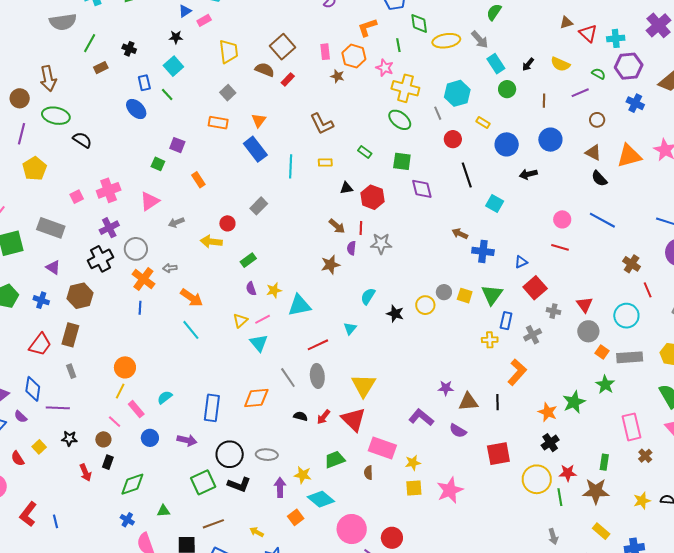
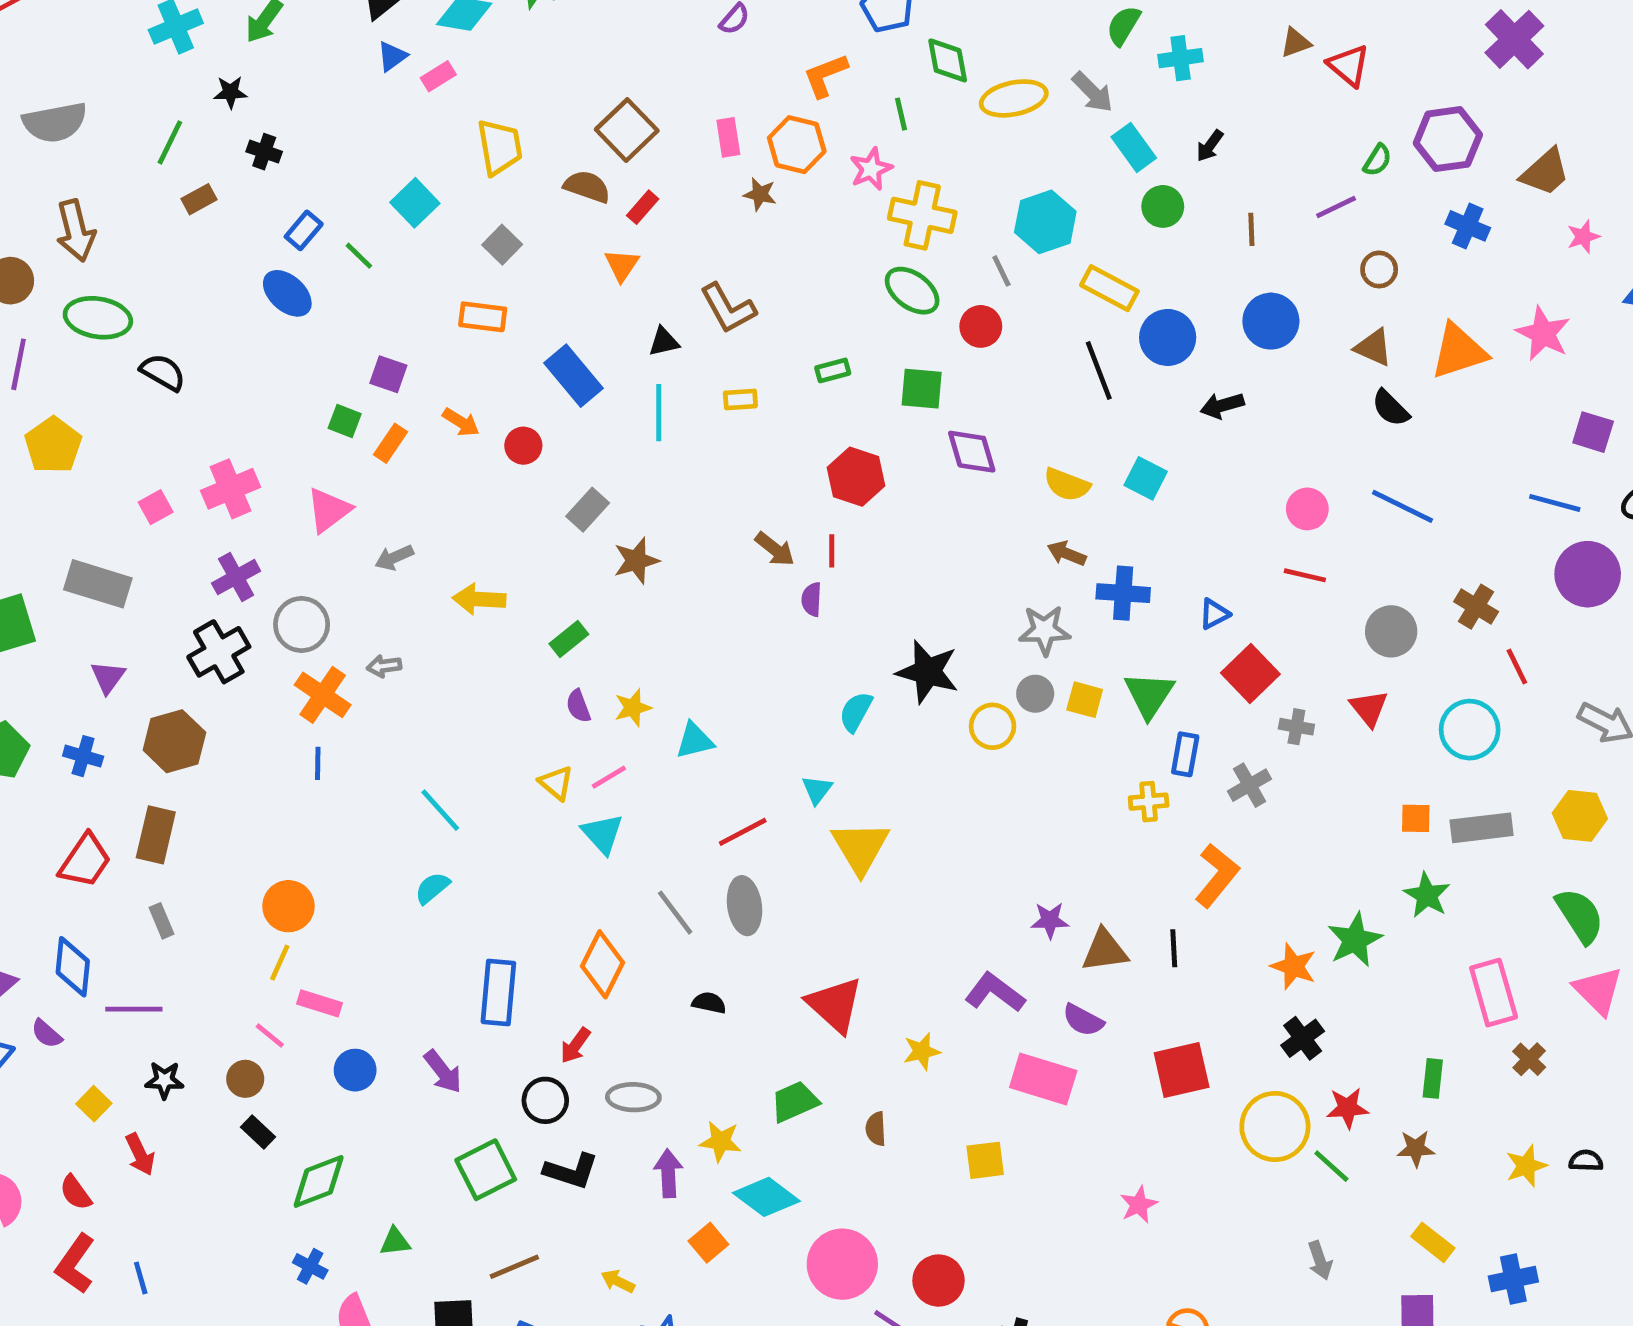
gray semicircle: (63, 22) -> (55, 122), moved
black star: (176, 37) -> (230, 92), moved
cyan cross: (616, 38) -> (1181, 58), moved
yellow semicircle: (560, 64) -> (1067, 485), moved
cyan square: (173, 66) -> (415, 203), moved
pink star: (385, 68) -> (871, 169), turned 30
green semicircle: (598, 74) -> (1377, 160), turned 96
blue rectangle: (144, 83) -> (304, 230), turned 56
orange triangle: (259, 120) -> (622, 265), moved
yellow rectangle: (483, 123) -> (1109, 288), size x1.6
red circle: (453, 139) -> (981, 326), moved
green rectangle: (365, 152) -> (833, 370), turned -48
black line: (467, 175) -> (1099, 371), moved
orange rectangle: (198, 180) -> (391, 443), moved, turned 70
black triangle: (346, 188) -> (664, 342), moved
red circle: (227, 223) -> (523, 446), moved
gray star: (381, 244) -> (1044, 630), moved
brown star: (330, 265) -> (636, 561), moved
purple triangle: (53, 267) -> (108, 677), turned 35
orange arrow: (192, 298) -> (461, 422), moved, size x0.7
cyan triangle: (299, 305) -> (695, 741), size x0.7
black star: (395, 314) -> (928, 672), moved, size x1.5
yellow triangle: (240, 321) -> (556, 783), turned -35
gray circle: (588, 331) -> (1391, 631), moved
orange square: (602, 352) -> (1416, 818), turned -32
yellow triangle: (364, 385) -> (860, 847), moved
cyan semicircle: (165, 397) -> (432, 888), moved
orange diamond: (256, 398) -> (603, 964), turned -56
pink rectangle: (136, 409) -> (320, 1003), turned -30
red arrow: (324, 417) -> (575, 1045), moved
purple arrow: (187, 440) -> (443, 1072), turned 42
pink rectangle: (382, 448) -> (1043, 1079), moved
black circle: (230, 454) -> (545, 1100), size x0.7
red semicircle: (18, 459) -> (76, 1193), moved
black rectangle: (108, 462) -> (258, 1132), turned -64
yellow star: (413, 463) -> (922, 1051), moved
red arrow: (85, 473) -> (140, 1154), moved
pink star: (450, 490) -> (1139, 1205), moved, size x0.6
brown star: (596, 491) -> (1416, 1148), size x0.6
green line: (560, 497) -> (1331, 1166), turned -36

